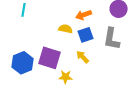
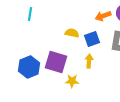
orange arrow: (84, 15) -> (103, 16), moved
yellow arrow: (83, 57) -> (89, 61), turned 48

